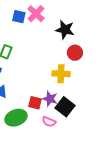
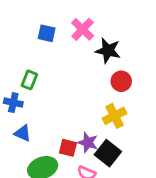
pink cross: (36, 14) -> (83, 29), moved
yellow cross: (61, 74) -> (115, 116), moved, turned -30

